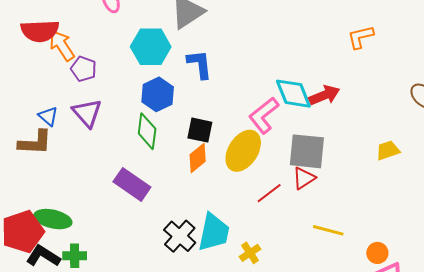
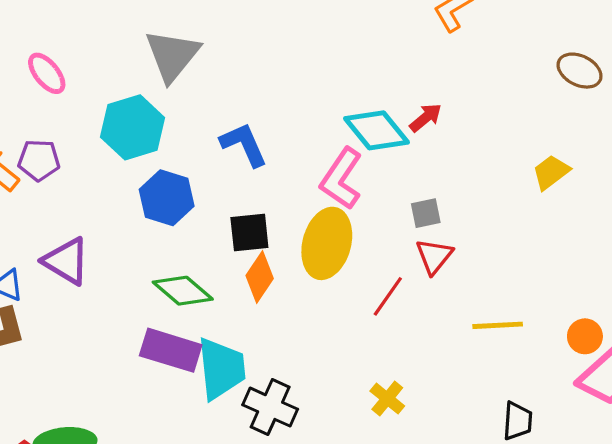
blue L-shape: (200, 64) -> (244, 145), moved
purple pentagon: (84, 69) -> (39, 160), moved
red arrow: (324, 95) -> (426, 118), size x0.7
green diamond: (147, 131) -> (183, 291), moved, turned -39
gray square: (307, 151) -> (426, 213), size x0.5
cyan trapezoid: (214, 232) -> (221, 369), moved

